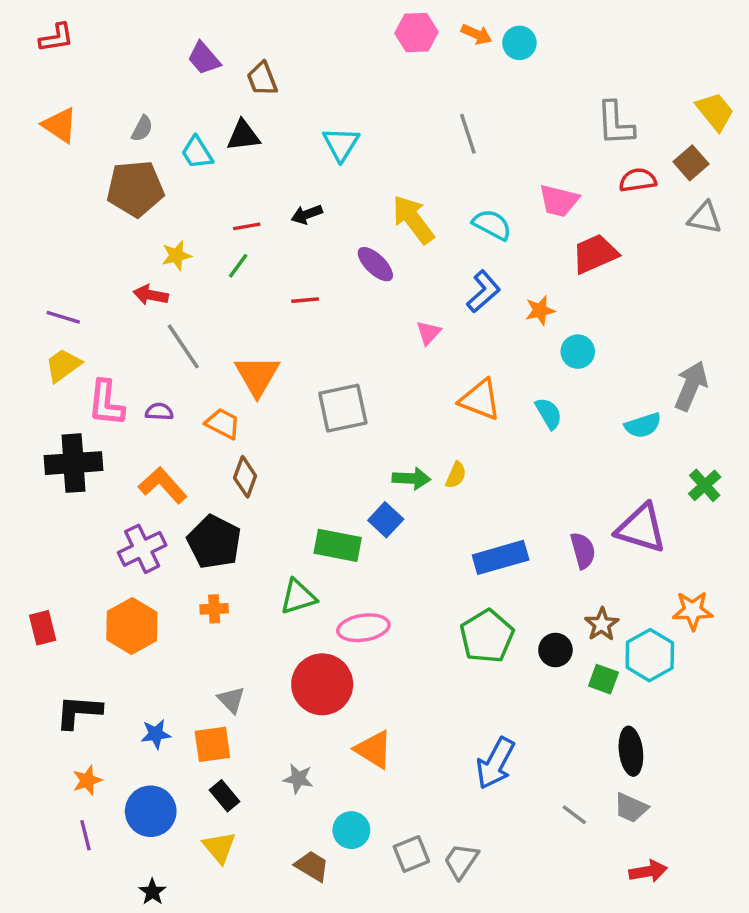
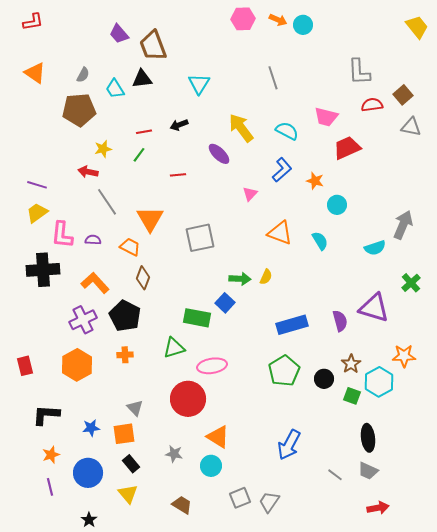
brown trapezoid: (262, 79) -> (153, 46), size x1.5
yellow trapezoid: (715, 111) -> (417, 27), moved
orange star: (540, 310) -> (315, 181), turned 30
cyan circle: (351, 830) -> (211, 466), moved

